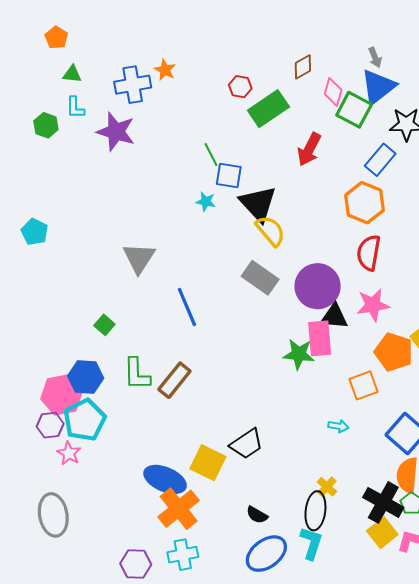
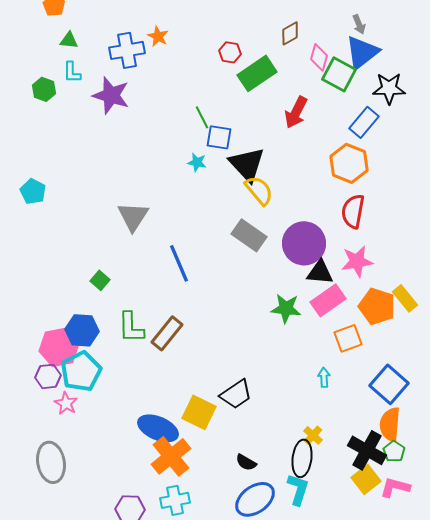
pink rectangle: (320, 338) -> (328, 300), moved, turned 60
cyan arrow: (338, 426) -> (324, 377), turned -102

